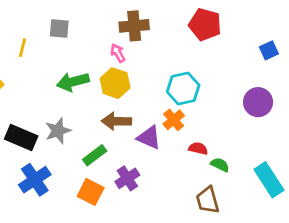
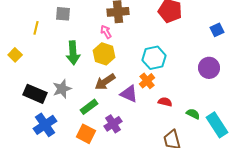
green arrow: (73, 82) -> (73, 53), turned -80
brown arrow: (116, 121) -> (105, 82), turned -35
green semicircle: (220, 165) -> (193, 114), moved

